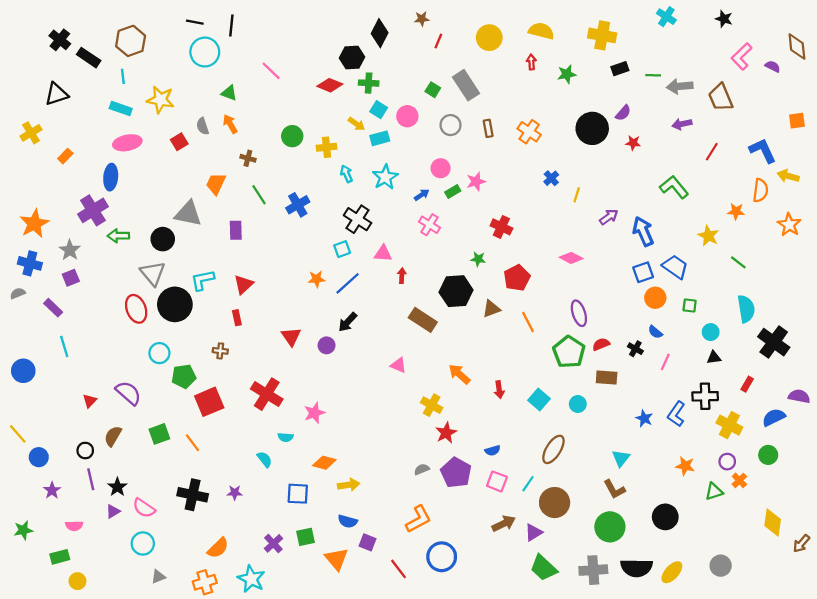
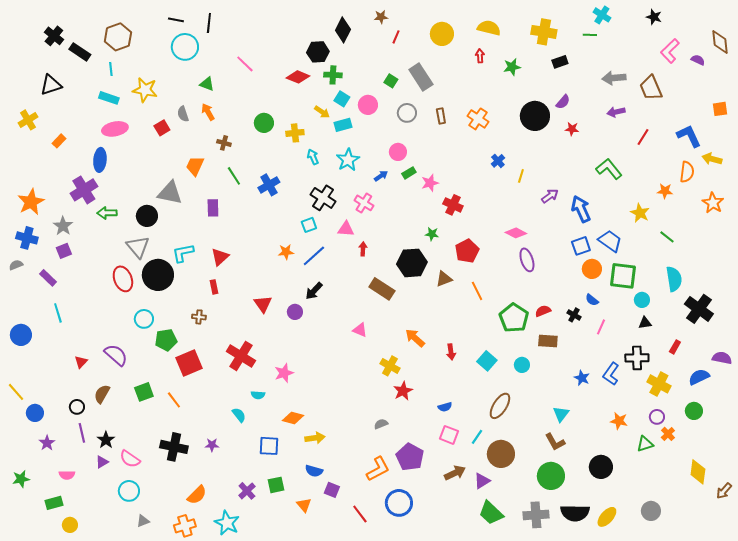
green line: (653, 75) -> (590, 35), moved
pink star: (476, 182) -> (430, 183), moved
pink cross: (429, 225) -> (364, 203), moved
green square: (690, 305) -> (623, 276), size x2.0
purple ellipse: (579, 313) -> (527, 260), moved
purple pentagon: (456, 473) -> (410, 457), moved
orange triangle: (336, 559) -> (304, 505), size x0.7

